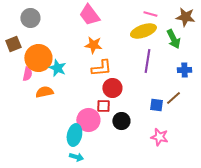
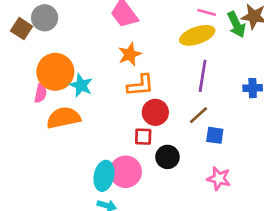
green arrow: (173, 39) -> (236, 25), moved
brown square: (13, 44) -> (22, 29), moved, turned -35
orange star: (93, 45) -> (130, 54), turned -30
orange semicircle: (44, 92) -> (63, 118), size x1.4
brown line: (173, 98) -> (199, 115), moved
pink circle: (88, 120) -> (126, 172), moved

